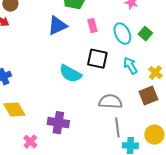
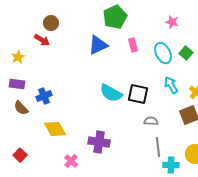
black square: (97, 59) -> (138, 94), moved
gray semicircle: (110, 102) -> (151, 121), size x0.6

